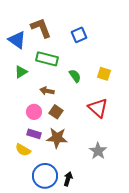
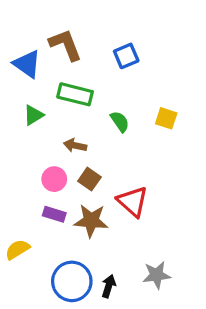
red triangle: (98, 108) -> (133, 201), moved
yellow semicircle: (23, 150) -> (17, 249), moved, turned 119
gray star: (98, 151) -> (157, 275), moved, turned 30

